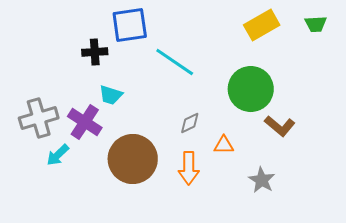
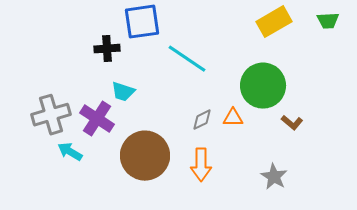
brown L-shape: (280, 126) -> (292, 123), size x0.7
orange triangle: (224, 145) -> (233, 118), moved
cyan arrow: (58, 155) -> (70, 152), turned 75

